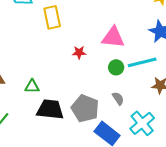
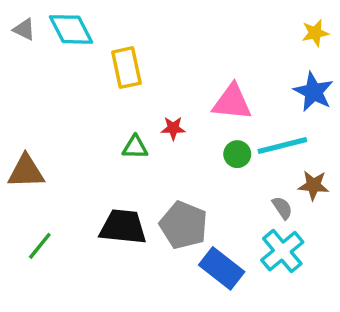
green triangle: (32, 86) -> (135, 147), moved
gray semicircle: (118, 98) -> (282, 208), moved

